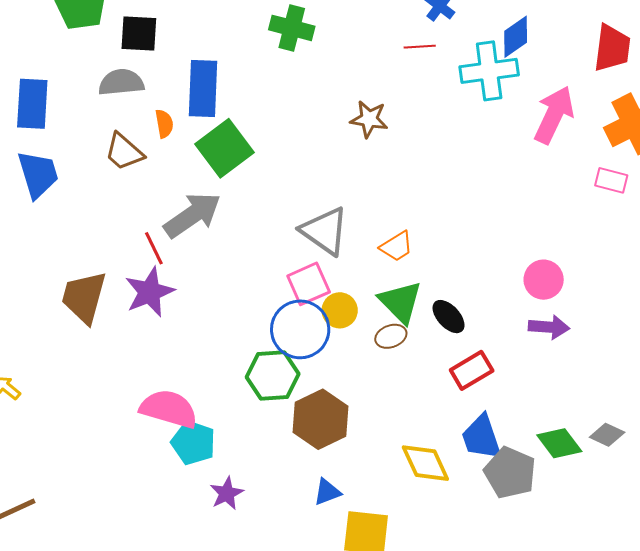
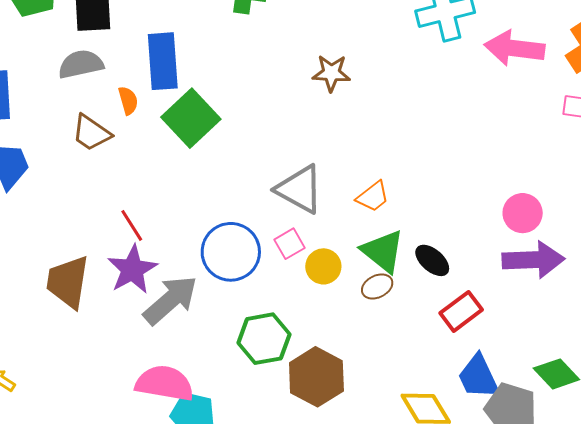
pink arrow: (554, 115) -> (515, 48), turned -102
gray arrow: (192, 215) -> (171, 300), moved
pink square: (309, 284) -> (290, 244), size x0.7
purple arrow: (549, 327) -> (533, 260), size x1.5
blue circle: (300, 329) -> (231, 252), moved

